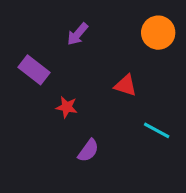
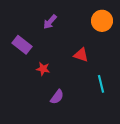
cyan line: (157, 130) -> (101, 84), turned 48

